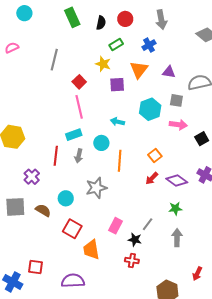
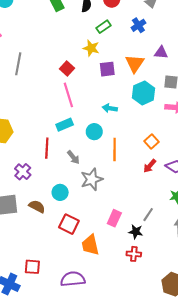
gray line: (54, 60) -> (18, 64), moved
orange triangle: (139, 70) -> (135, 63), moved
gray arrow: (79, 156) -> (73, 157), moved, turned -48

